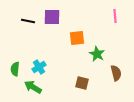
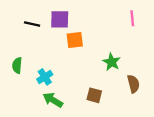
orange square: (77, 38) -> (75, 40), moved
green semicircle: (15, 69) -> (17, 65), moved
green arrow: (33, 87) -> (53, 100), moved

